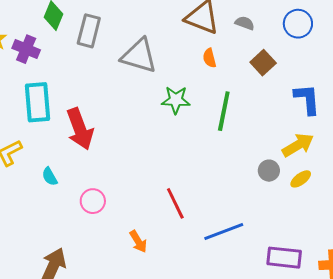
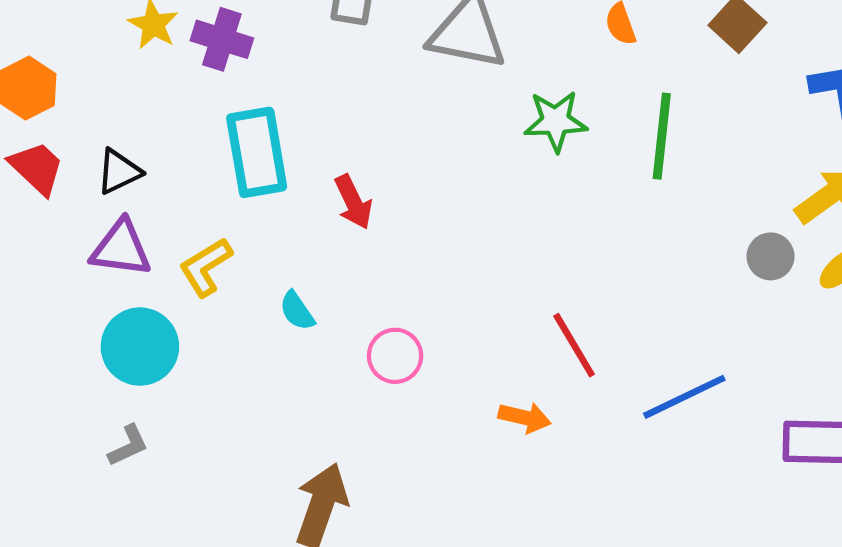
red arrow: (80, 129) -> (353, 202), size x0.6
orange arrow: (138, 241) -> (525, 417), moved, turned -40

